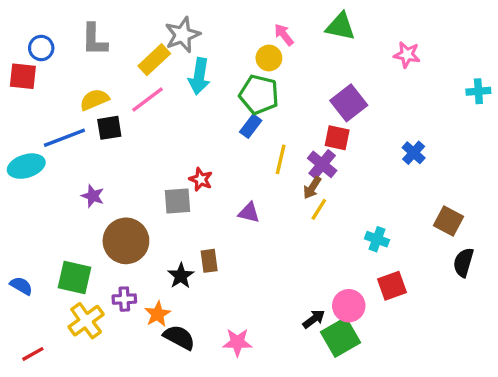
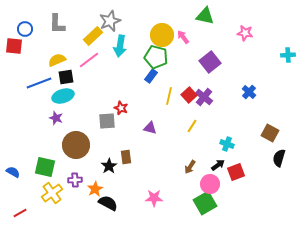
pink arrow: (284, 35) -> (183, 37), moved
yellow circle: (269, 58) -> (162, 35), size x1.5
red square: (337, 138) -> (189, 95), moved, turned 35
purple cross: (322, 164) -> (204, 97), moved
cyan ellipse: (26, 166) -> (63, 96), moved
brown arrow: (312, 188) -> (190, 167), moved
black arrow: (314, 319) -> (218, 165), moved
pink star: (237, 342) -> (154, 198), moved

